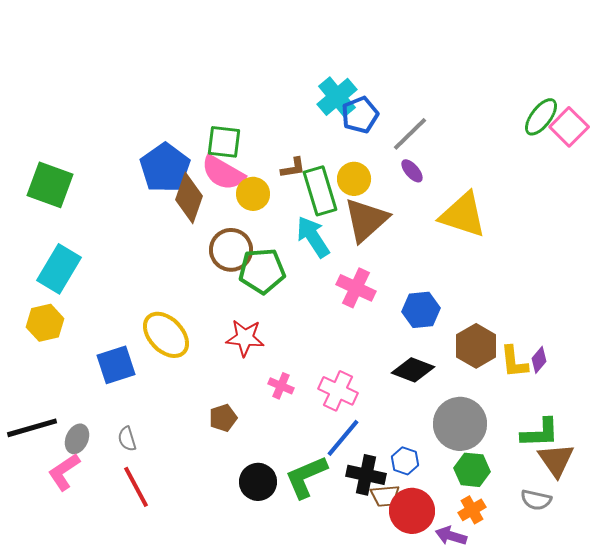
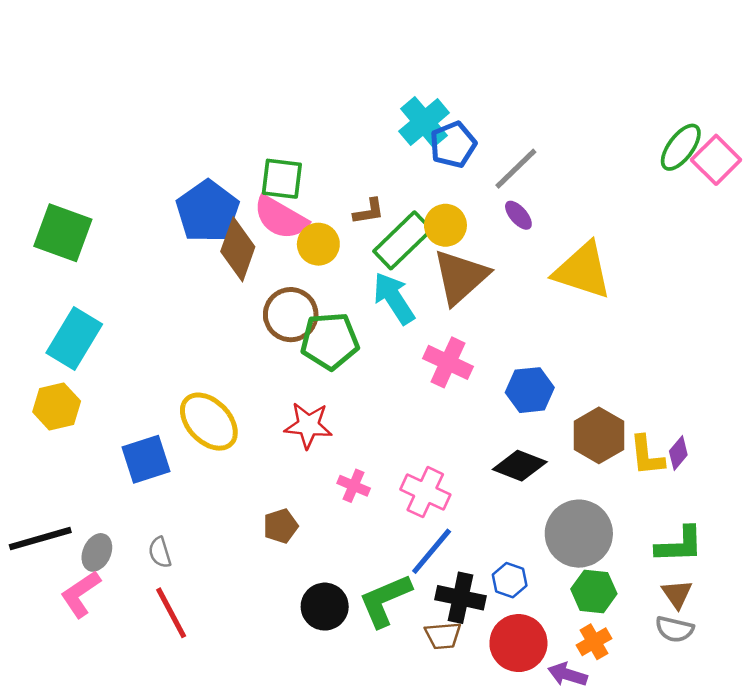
green rectangle: (320, 191) -> (403, 240), turned 63
brown triangle: (556, 460) -> (677, 594), moved, size x0.7
brown trapezoid: (385, 496) -> (443, 635), moved

